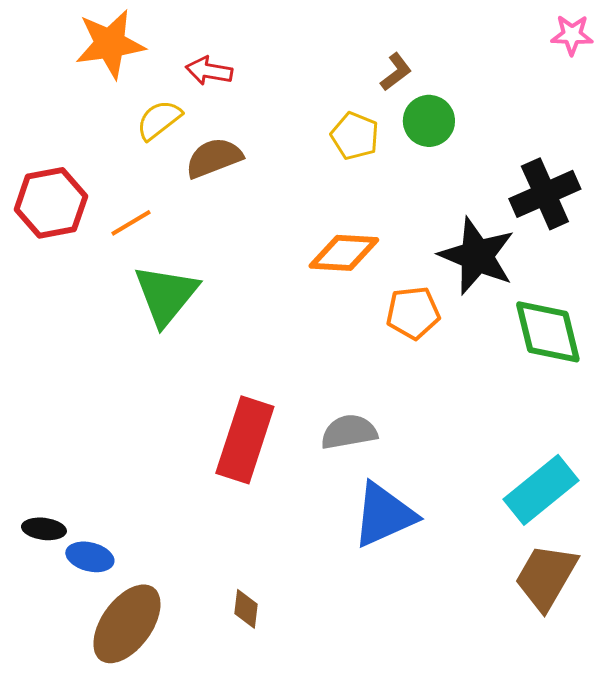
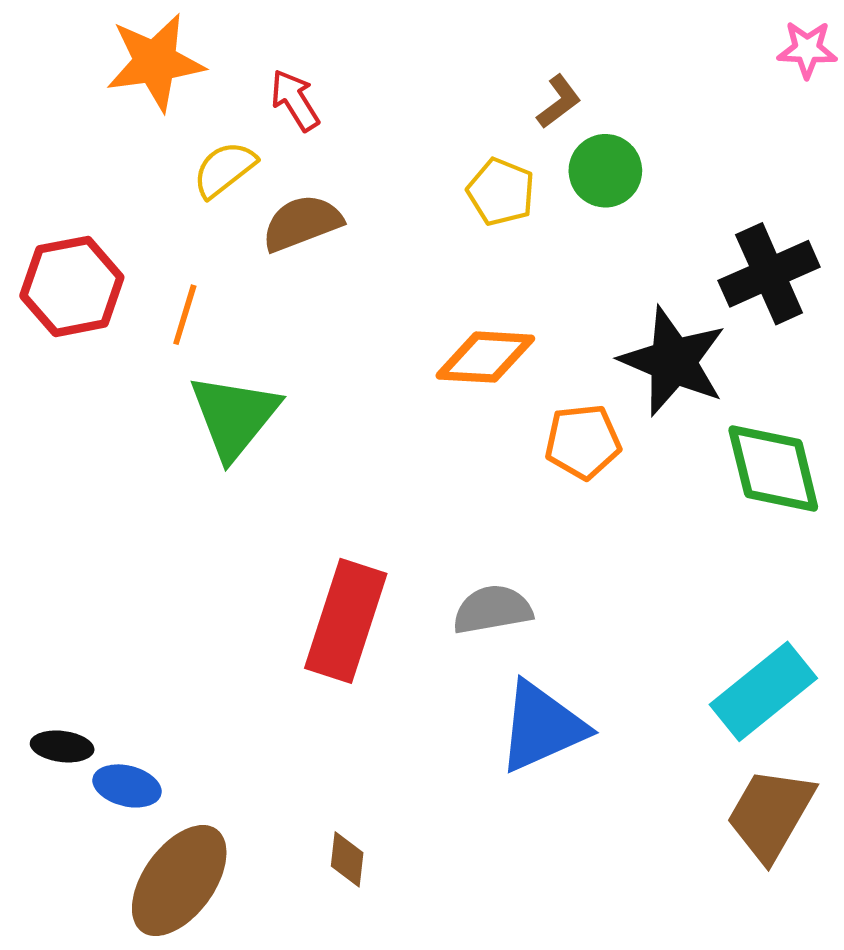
red arrow: (209, 71) -> (295, 100), turned 48
orange line: (131, 223) -> (185, 315), turned -42

